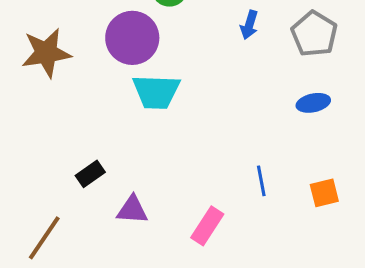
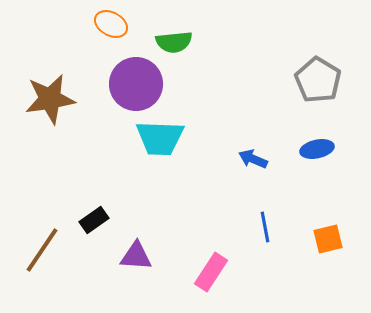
blue arrow: (249, 25) -> (253, 159), moved, turned 96
brown line: (44, 238) -> (42, 250), moved

